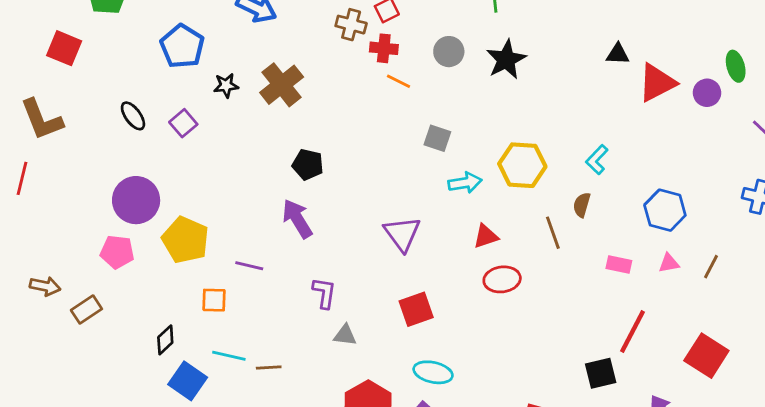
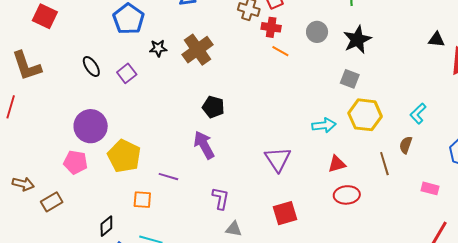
gray square: (437, 138) -> (350, 79), moved

